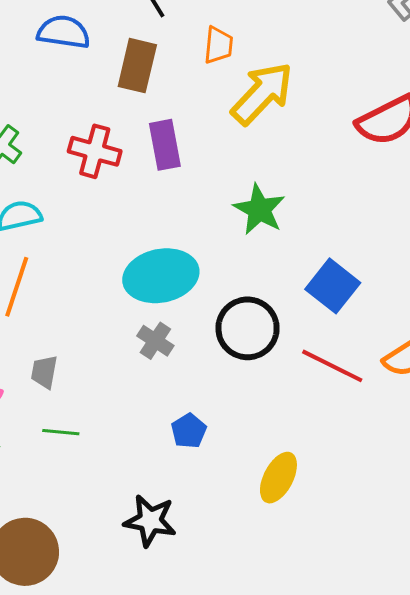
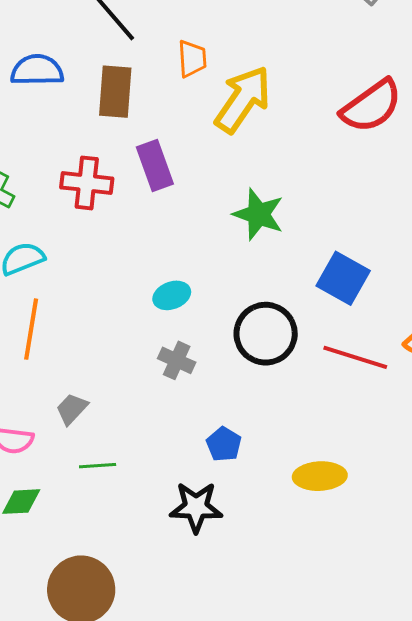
cyan ellipse: (161, 276) -> (172, 295), size x0.5
gray trapezoid: (44, 372) -> (72, 409), turned 42
yellow ellipse: (278, 478) -> (320, 476), turned 69
black star: (150, 521) -> (196, 507), moved

